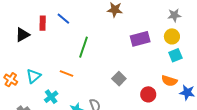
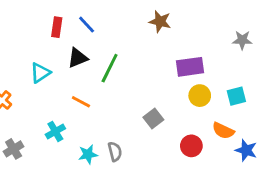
black triangle: (22, 35) -> (78, 58), moved
yellow circle: (172, 36) -> (200, 96), moved
cyan triangle: (34, 76) -> (40, 73), moved

